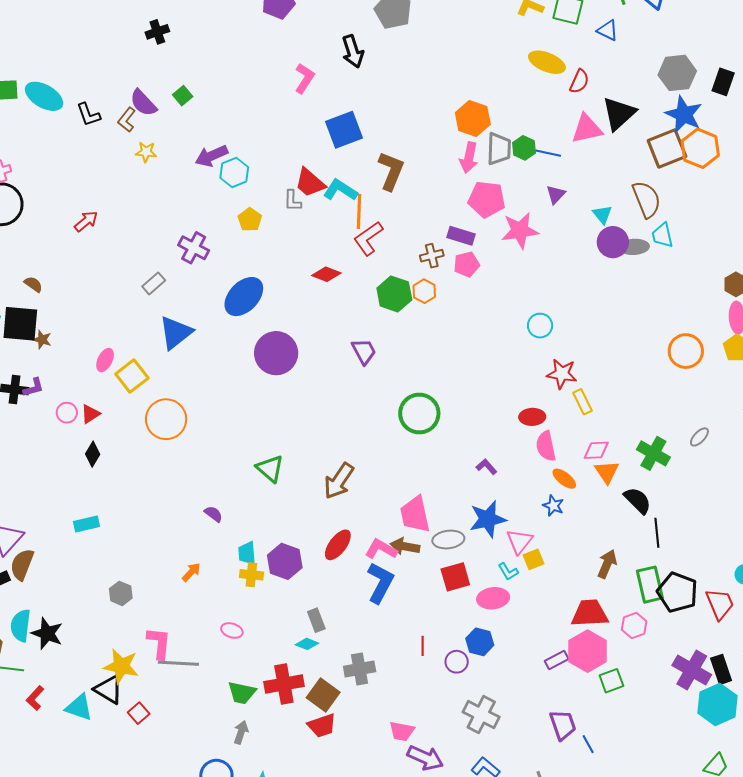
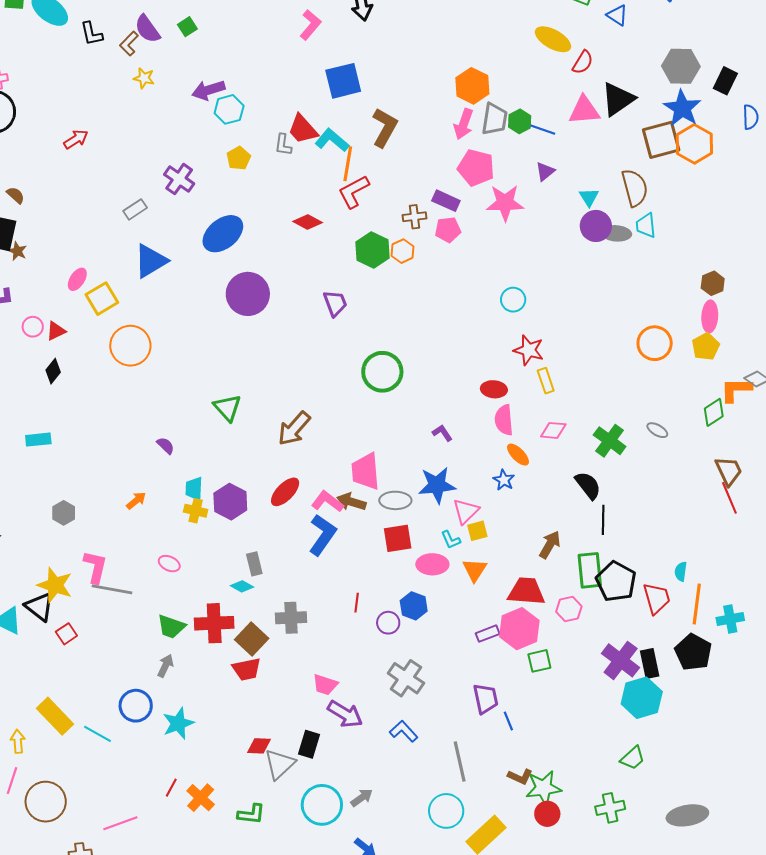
gray ellipse: (699, 437) -> (657, 430), turned 70
orange triangle: (607, 472) -> (475, 570), moved

